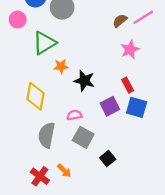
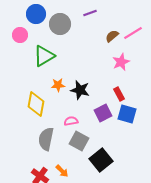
orange star: (61, 66) -> (58, 85), moved
black square: (108, 158) -> (101, 160), size x1.6

